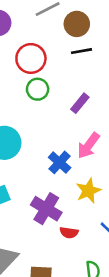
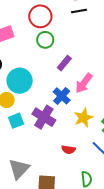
purple rectangle: (80, 103) -> (64, 63), moved
purple cross: (46, 209) -> (44, 117), moved

